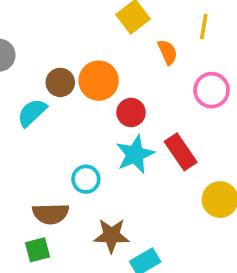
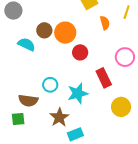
pink circle: (212, 90) -> (125, 57), moved
cyan semicircle: (32, 113) -> (26, 44), turned 60
cyan star: (135, 154) -> (78, 93), moved
brown star: (111, 235) -> (59, 117), turned 30

